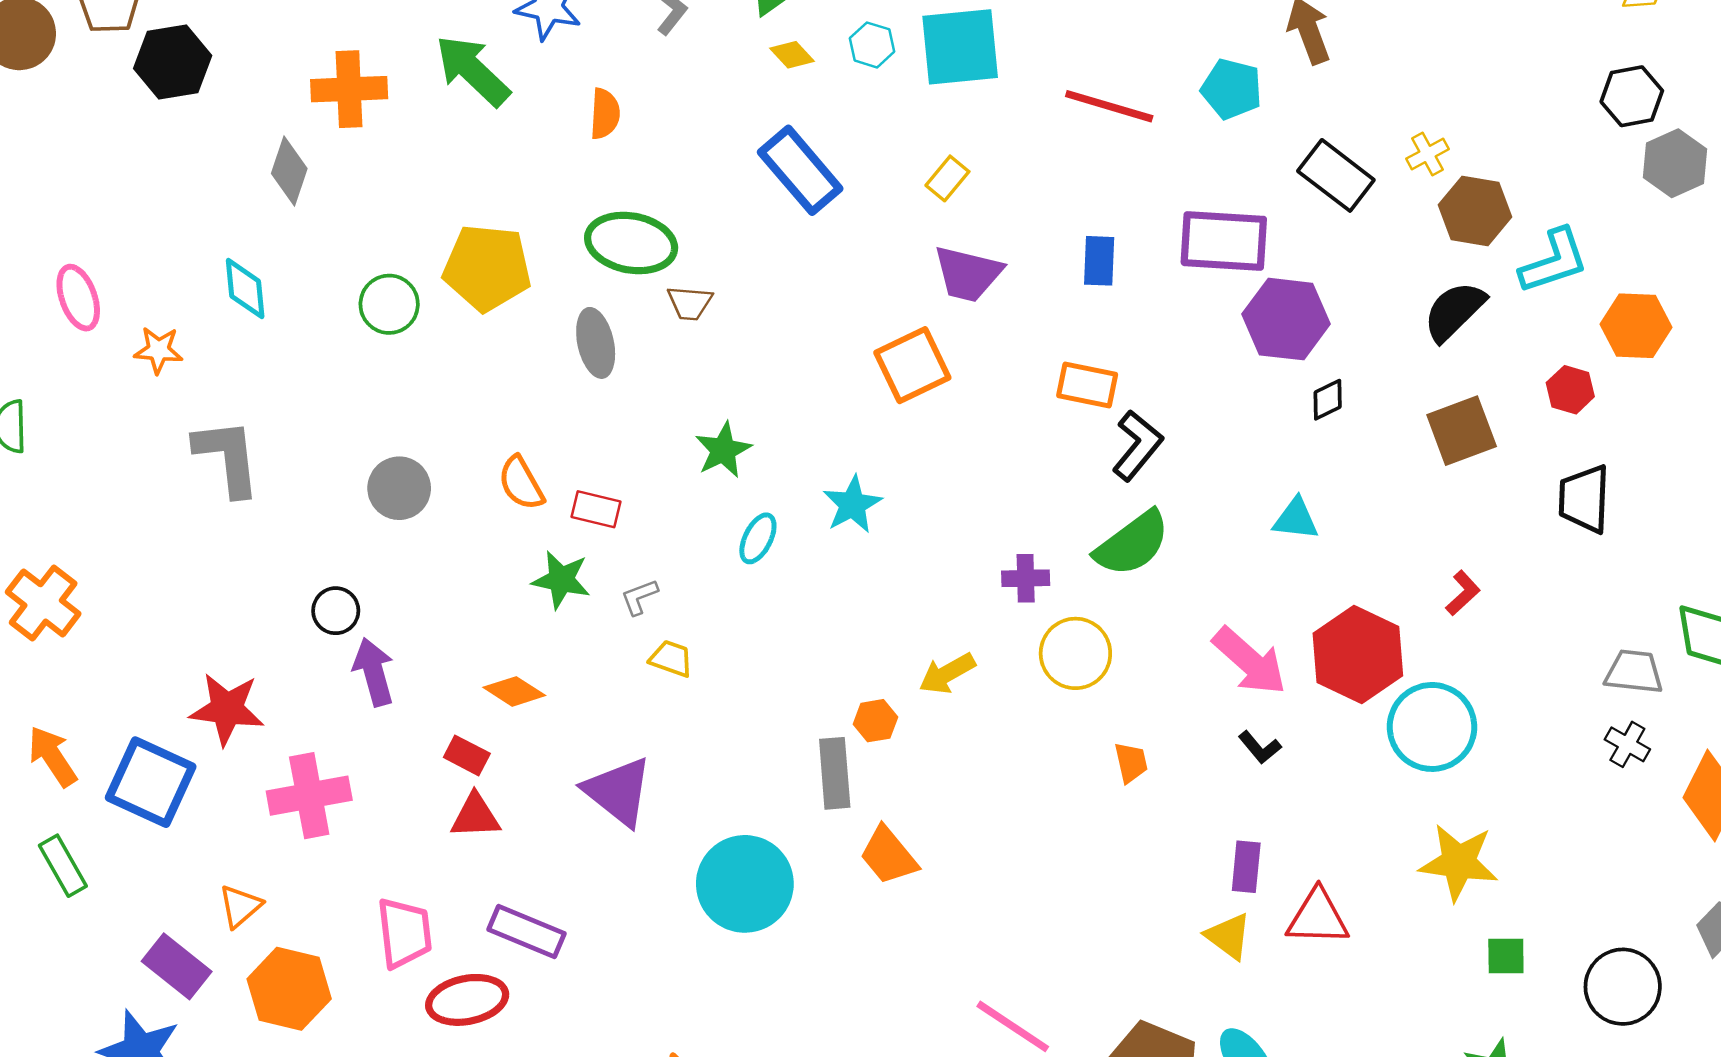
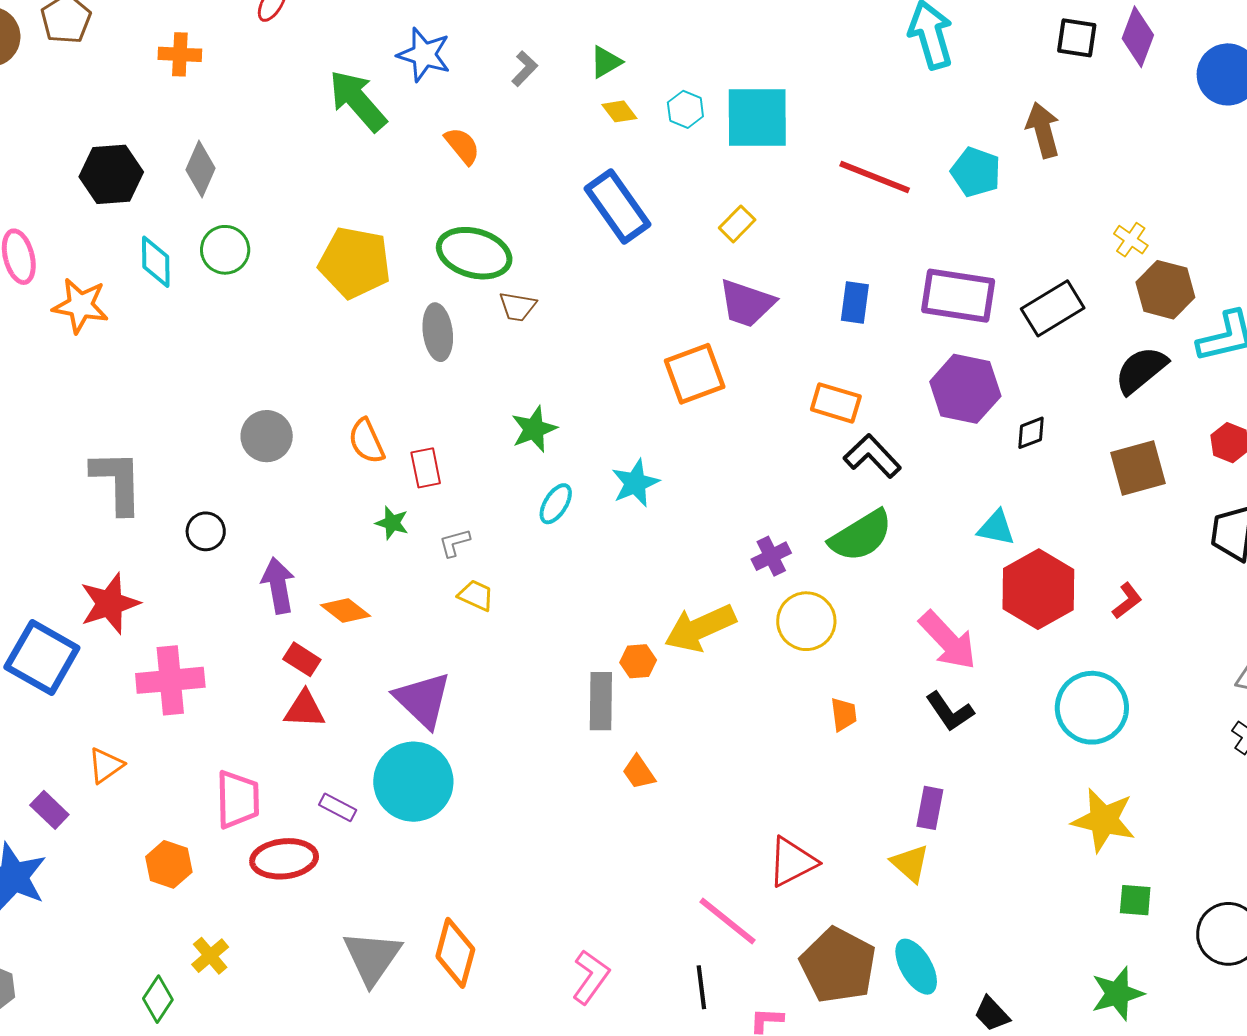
black hexagon: (173, 62) -> (111, 174), moved
orange cross: (349, 89) -> (180, 54), moved, size x0.7
orange semicircle: (605, 114) -> (462, 146), turned -48
yellow cross: (1428, 154) -> (1131, 240), turned -32
black rectangle: (1336, 175) -> (1053, 308), moved, turned -74
green circle: (389, 304) -> (225, 250), moved
purple hexagon: (1286, 319) -> (965, 389), moved
orange star: (158, 350) -> (80, 306), size x1.4
black L-shape: (1137, 446) -> (872, 456), turned -88
gray L-shape: (227, 457) -> (117, 482), moved
red rectangle: (596, 509) -> (426, 468), turned 60
purple cross: (1026, 578) -> (771, 556), turned -30
green star: (561, 580) -> (392, 523), size x0.7
red hexagon: (1358, 654) -> (1038, 589), moved
purple arrow: (374, 672) -> (278, 586), moved
yellow arrow: (947, 674) -> (700, 628), size x1.5
red star: (227, 709) -> (110, 604), turned -30
black L-shape: (1260, 747) -> (950, 711), size x1.4
orange trapezoid: (889, 856) -> (639, 772), size x0.7
cyan circle: (745, 884) -> (413, 782), moved
red triangle: (1318, 917) -> (792, 862), moved, turned -34
purple rectangle: (527, 931) -> (338, 807), size x0.6
purple rectangle: (177, 966) -> (49, 810), size x0.7
orange hexagon: (289, 989) -> (169, 864), moved, size x0.7

